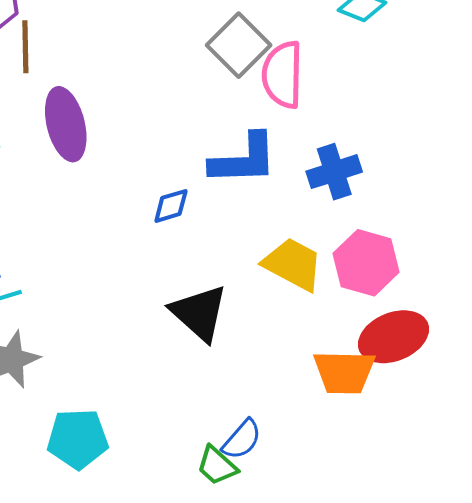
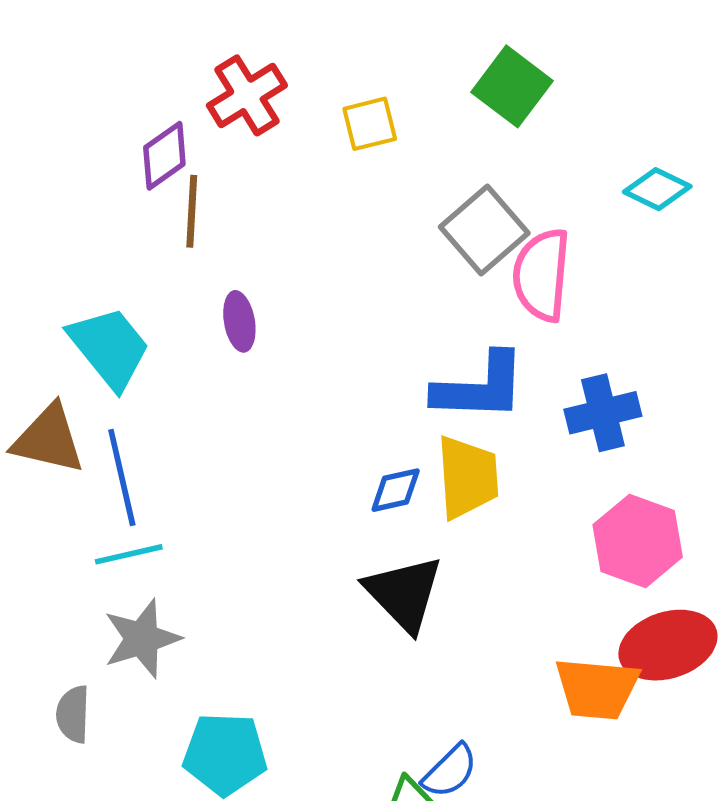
purple ellipse: (66, 124) -> (239, 321), size x0.6
blue diamond: (171, 206) -> (396, 490), moved
yellow trapezoid: (293, 264) -> (467, 477), moved, turned 54

